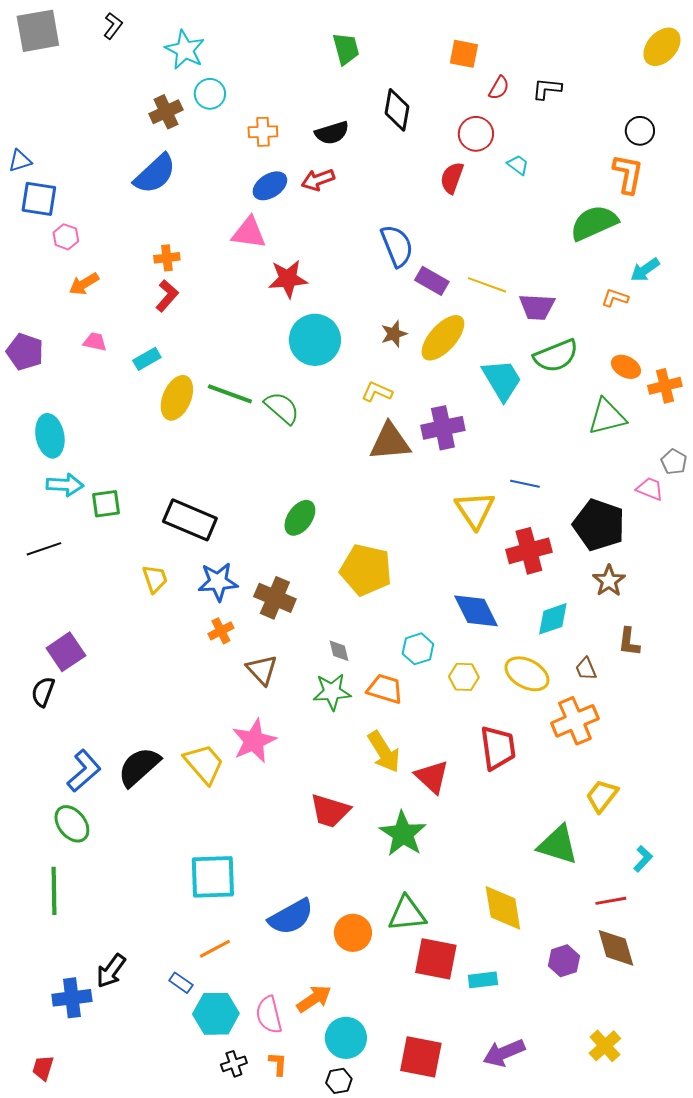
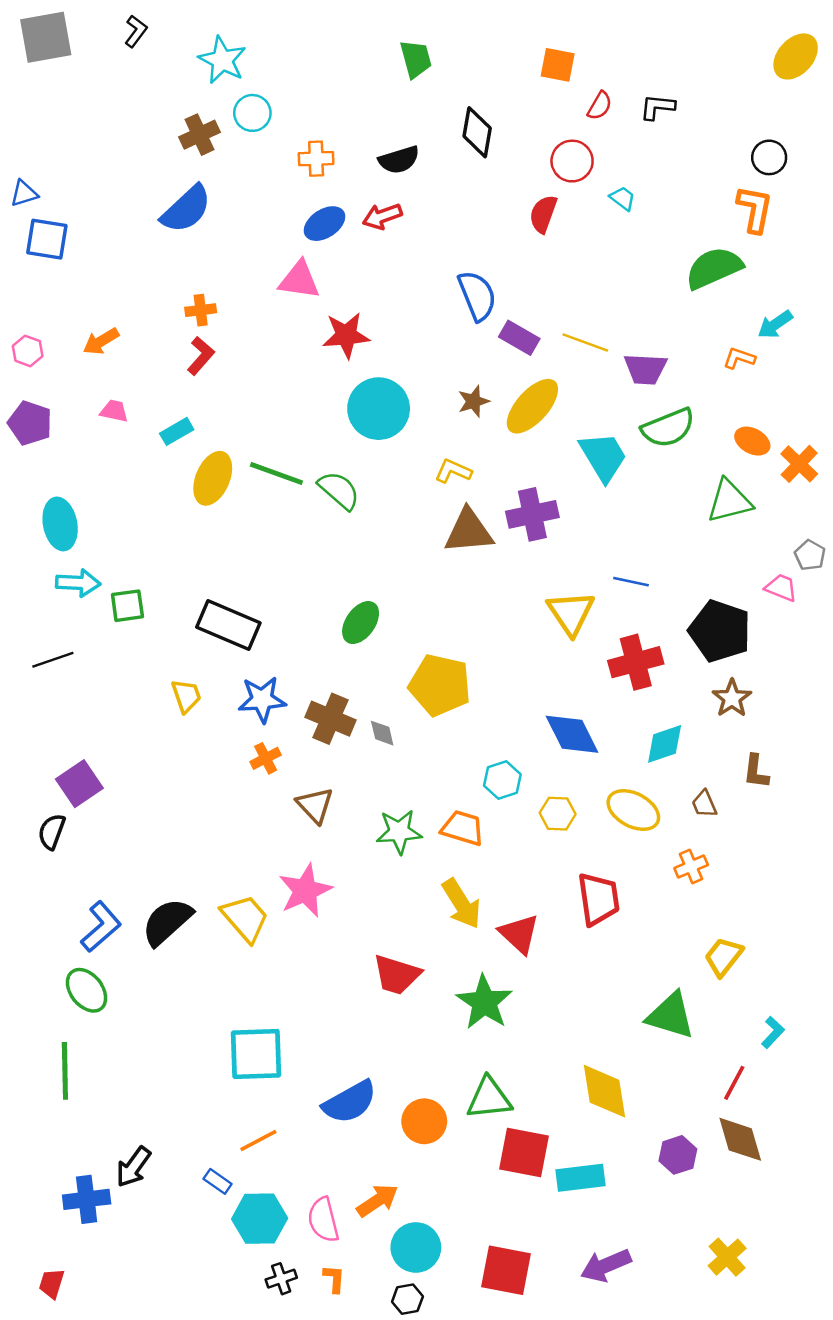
pink hexagon: (66, 237) -> (28, 351), moved
orange cross: (665, 386) -> (799, 464), turned -32
gray diamond: (339, 651) -> (382, 733), moved
orange cross: (575, 721) -> (691, 866), size x0.6
red line: (611, 901) -> (734, 1083), turned -52
cyan rectangle: (483, 980) -> (580, 1178), size x1.4

